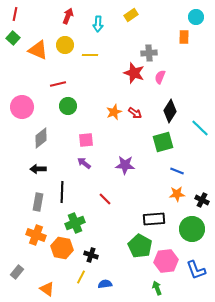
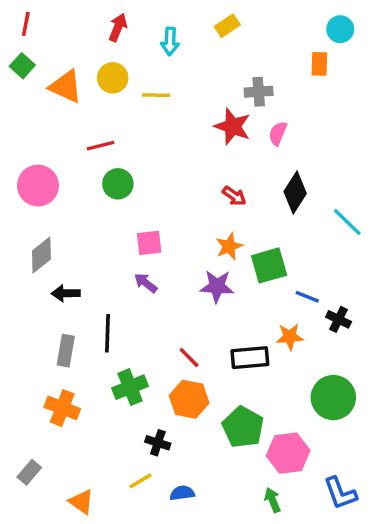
orange star: (114, 112) -> (229, 246), moved
gray diamond: (41, 138) -> (41, 255), moved
green square: (163, 142) -> (269, 265), moved
orange star: (177, 194) -> (290, 337), moved
red line: (105, 199) -> (189, 358), moved
black cross: (202, 200) -> (339, 319), moved
black rectangle: (154, 219) -> (250, 358), moved
orange hexagon: (62, 248) -> (189, 399), moved
blue L-shape: (196, 270) -> (340, 493), moved
yellow line: (81, 277) -> (140, 481), turned 32

